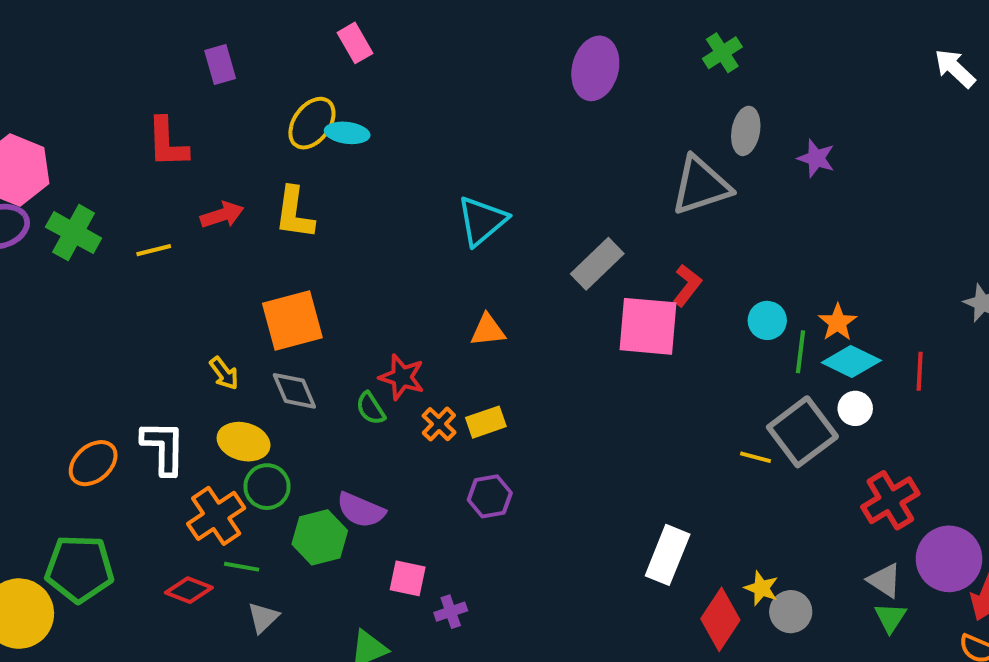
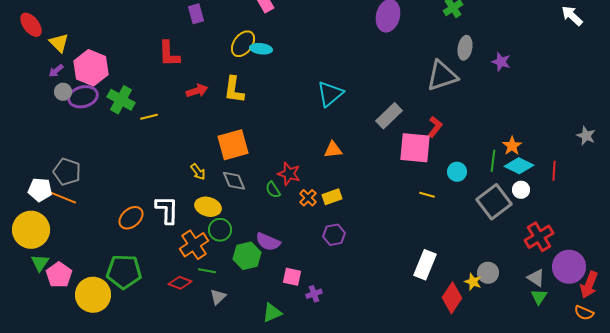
yellow line: (154, 250) -> (149, 117), moved
cyan circle: (767, 320) -> (457, 172), moved
yellow line: (756, 457) -> (427, 195), moved
gray circle: (791, 612) -> (488, 273), moved

